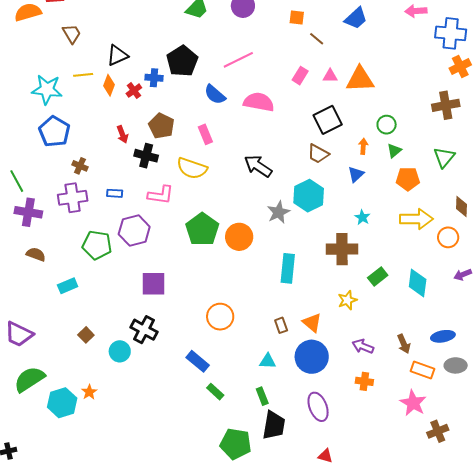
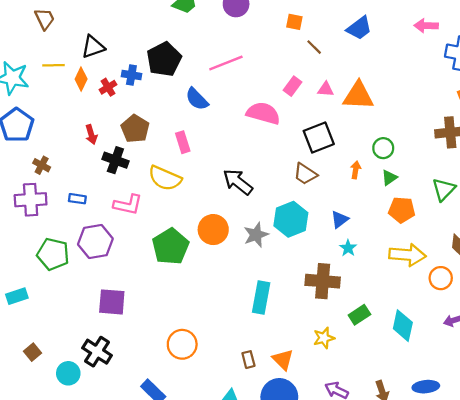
pink semicircle: (259, 102) -> (263, 113), moved
blue triangle: (356, 174) -> (340, 219), moved
orange circle: (239, 237) -> (213, 230), moved

